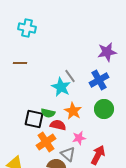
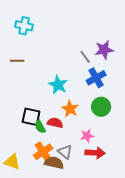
gray line: (70, 76) -> (85, 57), moved
green semicircle: (48, 113) -> (40, 127), moved, turned 48
pink star: (79, 138) -> (87, 136), moved
orange cross: (46, 142) -> (43, 152), moved
red arrow: (98, 155) -> (95, 153), turned 66

